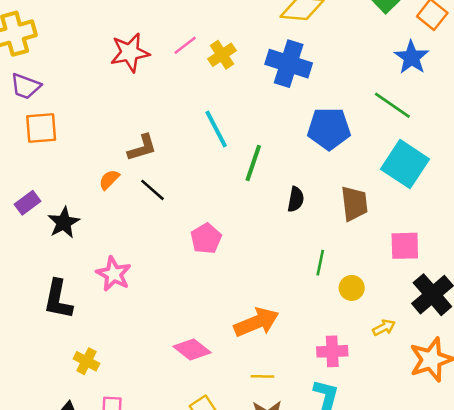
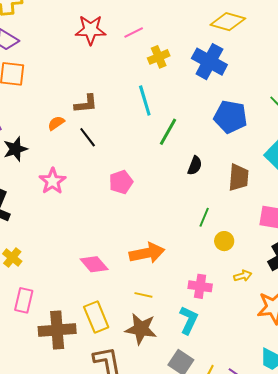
yellow cross: (222, 55) -> (159, 57), moved
pink star: (114, 274) -> (53, 181), moved

